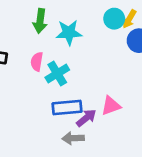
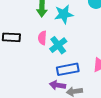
purple arrow: (86, 118) -> (58, 85), moved, turned -126

